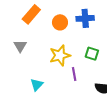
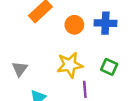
gray triangle: (20, 46) -> (20, 69), moved

